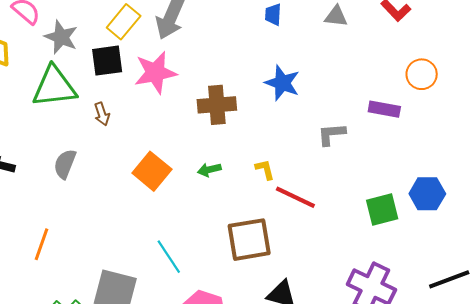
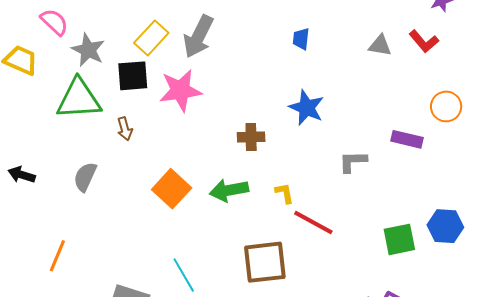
gray triangle: (336, 16) -> (380, 45), moved
brown cross: (217, 105) -> (251, 137), moved, size x0.7
green arrow: (209, 170) -> (229, 190), size x1.6

